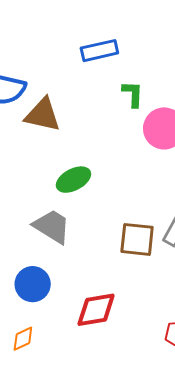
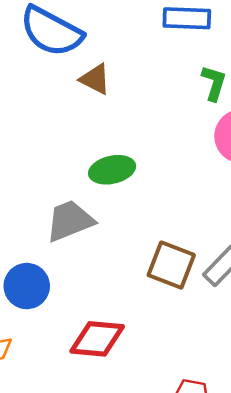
brown triangle: (43, 115) -> (95, 79), size x0.7
gray trapezoid: (52, 226) -> (70, 221), turned -69

